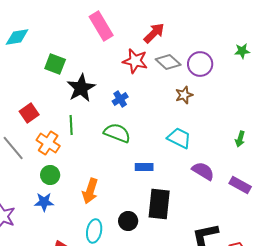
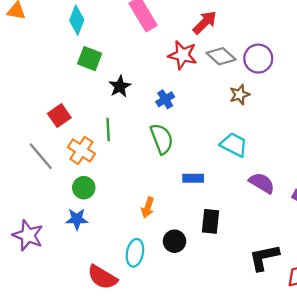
cyan diamond: (17, 37) -> (77, 20), moved, turned -60
black star: (81, 88) -> (120, 86), size x0.7
green semicircle: (117, 133) -> (162, 139), turned 48
orange arrow: (90, 191) -> (148, 207), moved, size x0.7
black rectangle: (159, 204) -> (211, 221), size x0.7

